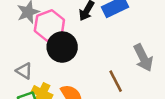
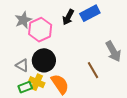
black circle: (62, 47) -> (44, 60), moved

